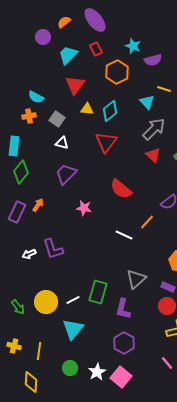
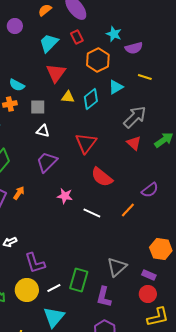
purple circle: (43, 37) -> (15, 26), moved
cyan triangle: (147, 102) -> (116, 87), moved, turned 42
gray square: (57, 119) -> (38, 107), turned -35
red triangle: (106, 142) -> (86, 143), moved
white line: (124, 235) -> (92, 213), moved
purple L-shape: (53, 249) -> (35, 263), moved

